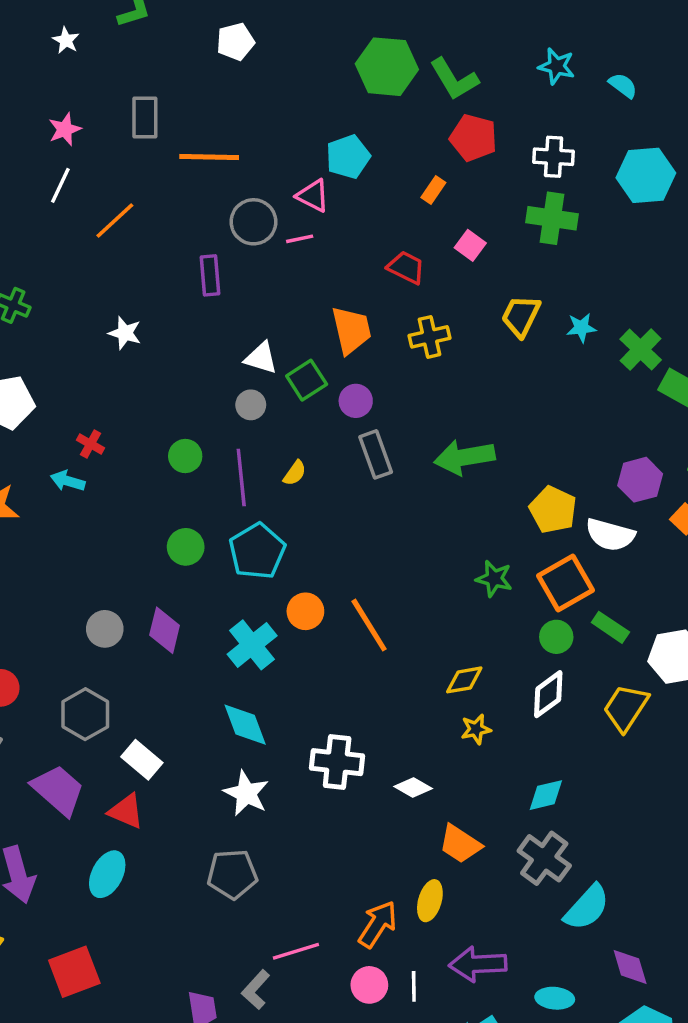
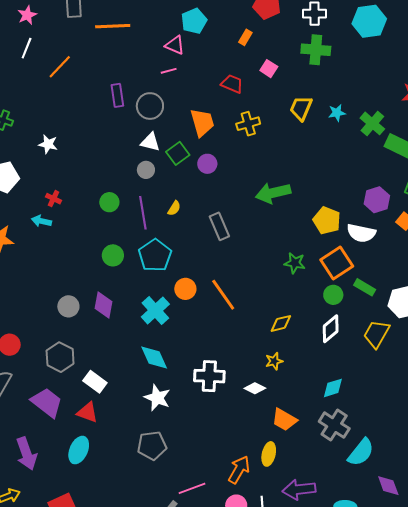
gray circle: (254, 222) -> (150, 106), moved
white star: (125, 333) -> (48, 144), moved
gray rectangle: (376, 454) -> (219, 226), moved
yellow star: (476, 729) -> (274, 361), moved

